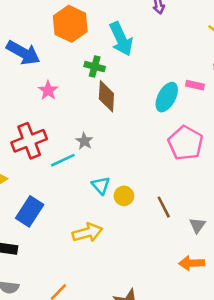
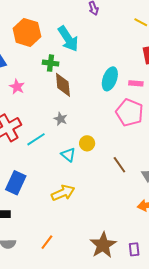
pink rectangle: (195, 85) -> (136, 83), moved
gray star: (84, 141) -> (61, 119), moved
yellow circle: (124, 196) -> (87, 143), moved

